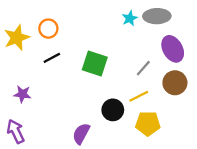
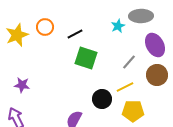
cyan star: (130, 18) -> (118, 26), moved
black line: (52, 58) -> (75, 34), moved

